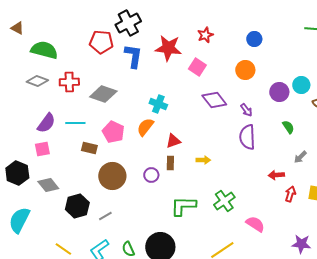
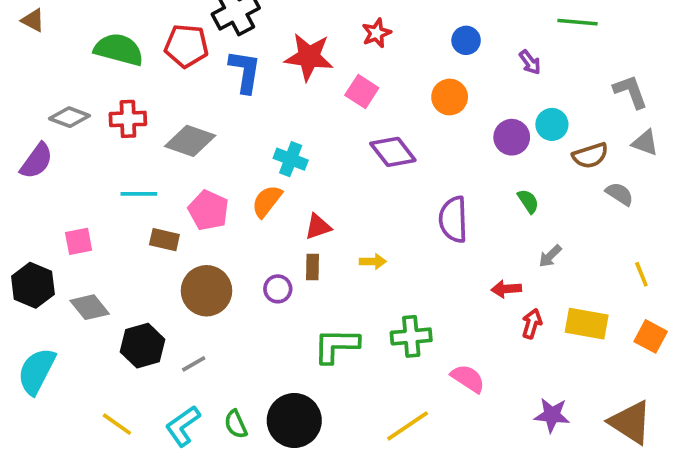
green semicircle: (44, 50) -> (119, 49), moved
purple arrow: (246, 110) -> (530, 62), moved
purple semicircle: (46, 123) -> (37, 161), moved
green cross: (224, 201) -> (411, 336), turned 30

